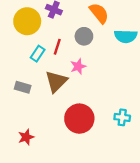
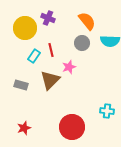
gray circle: (84, 36) -> (82, 43), moved
red line: (57, 47) -> (51, 50), turned -32
red circle: (79, 119) -> (72, 127), moved

